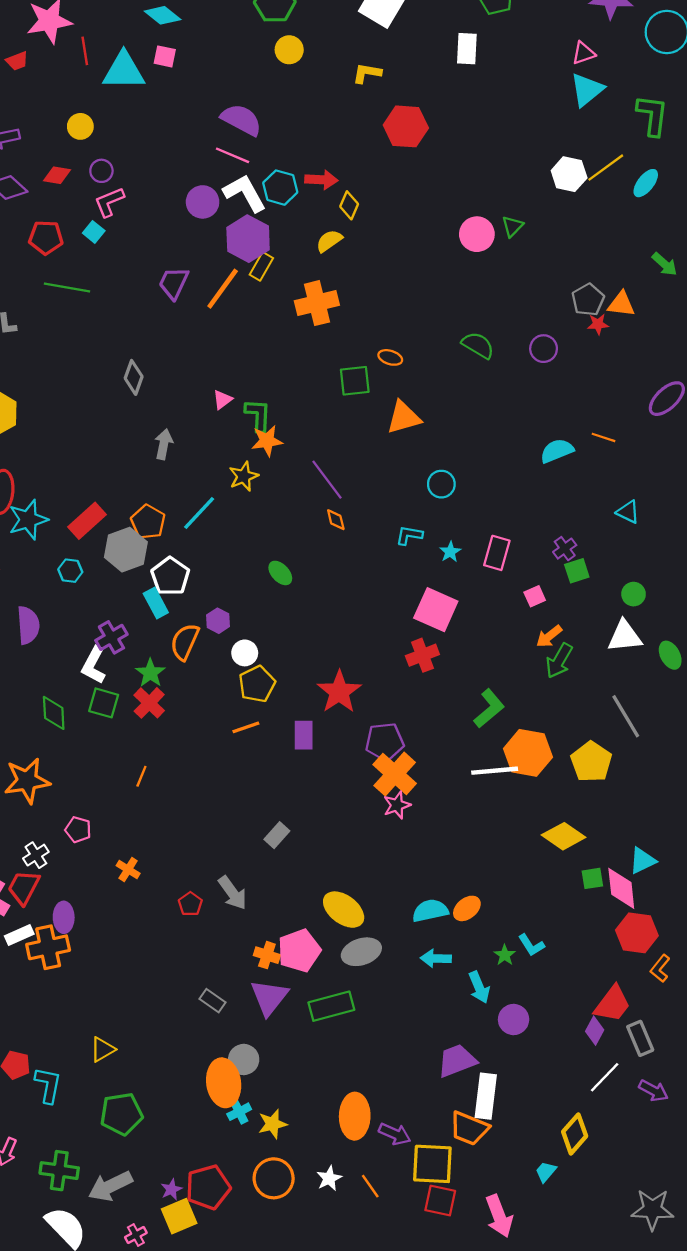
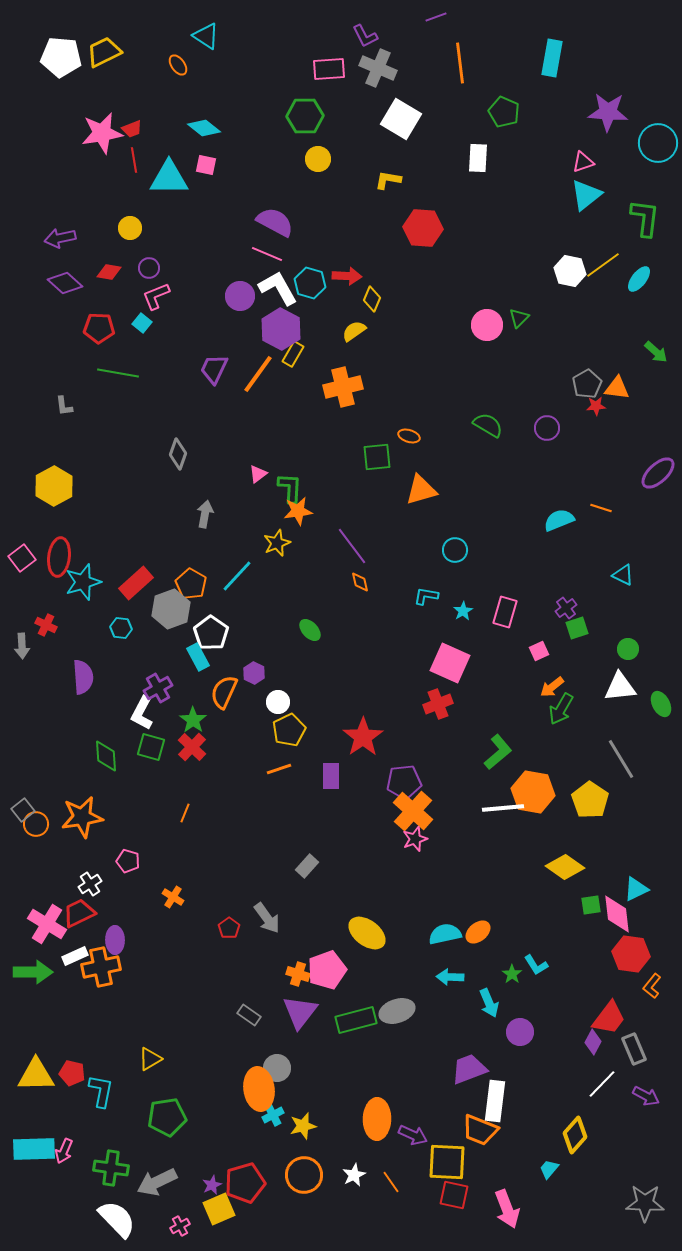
red trapezoid: (17, 61) -> (132, 129), moved
red trapezoid: (24, 887) -> (79, 913), turned 36
gray ellipse: (361, 952) -> (397, 1011), moved

